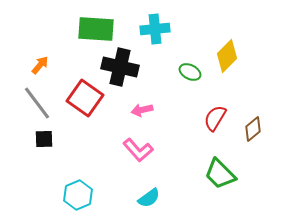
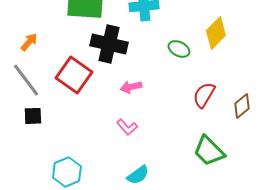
pink L-shape: (138, 150) -> (127, 127), size x0.7

